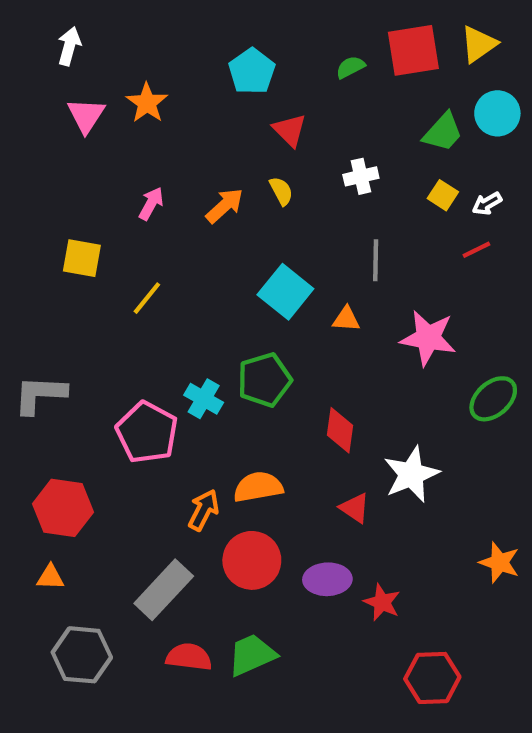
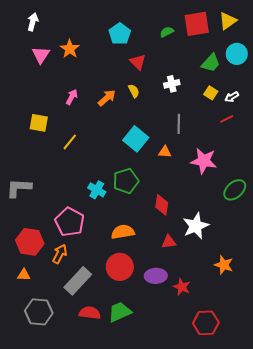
pink pentagon: (147, 432) -> (70, 222), moved
red triangle: (355, 508) -> (169, 242), turned -42
orange arrow: (204, 510) -> (60, 254), moved
orange star: (500, 562) -> (224, 265), moved

